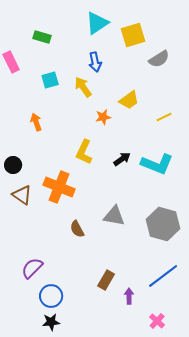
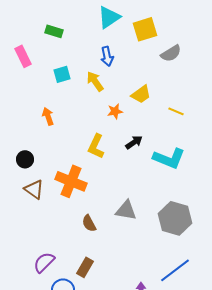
yellow line: (164, 117) -> (176, 111), turned 49
black arrow: (122, 159) -> (134, 142), moved
brown rectangle: (106, 280) -> (85, 267), moved

